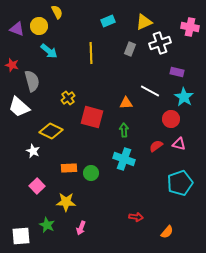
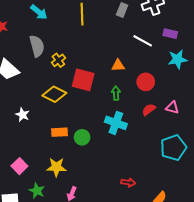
gray semicircle: (32, 81) -> (37, 46), moved
white line: (150, 91) -> (143, 41), moved
cyan star: (184, 97) -> (177, 59), turned 30
red circle: (171, 119) -> (146, 82), moved
yellow diamond: (51, 131) -> (54, 94), moved
pink square: (37, 186) -> (19, 166), moved

